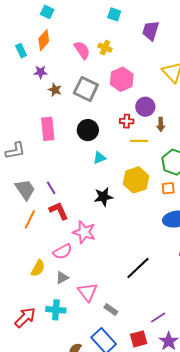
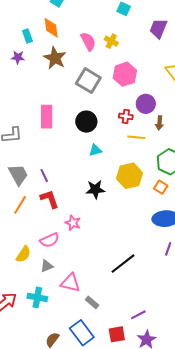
orange diamond: (44, 40) -> (51, 28), turned -55
purple star: (41, 72) -> (18, 57), moved
brown star: (55, 90) -> (55, 58), moved, size x1.6
orange square: (168, 188) -> (161, 187), turned 32
pink star: (84, 232) -> (73, 223), size x0.7
pink triangle: (88, 292) -> (70, 283), turned -45

